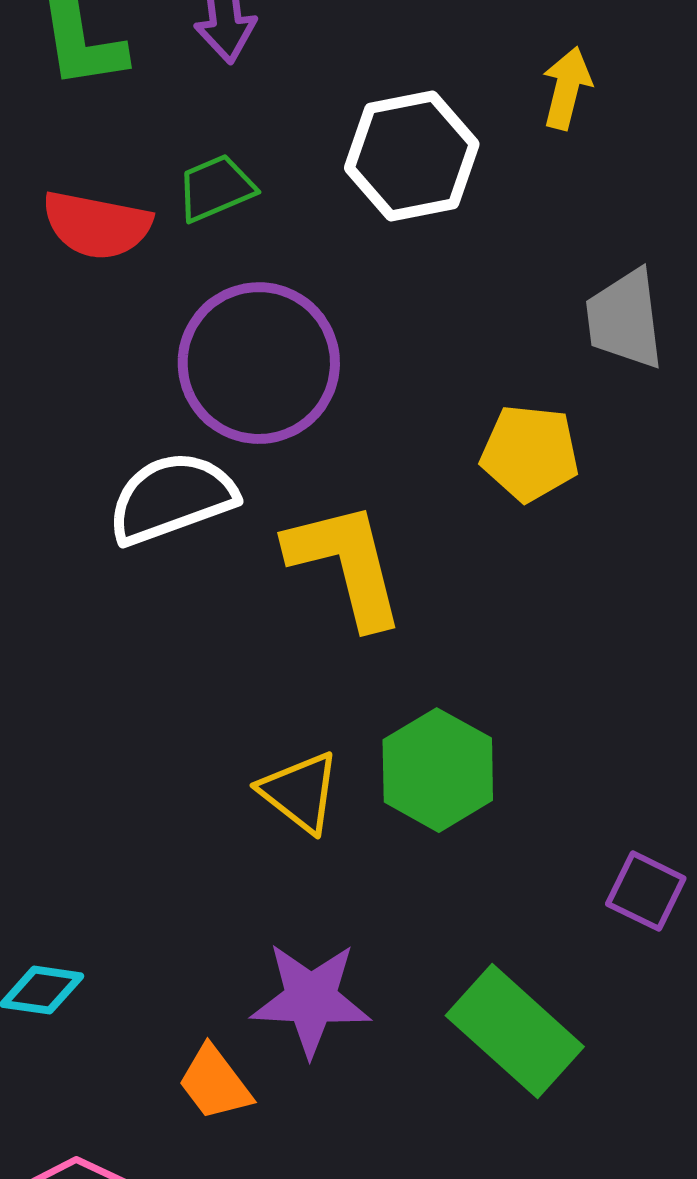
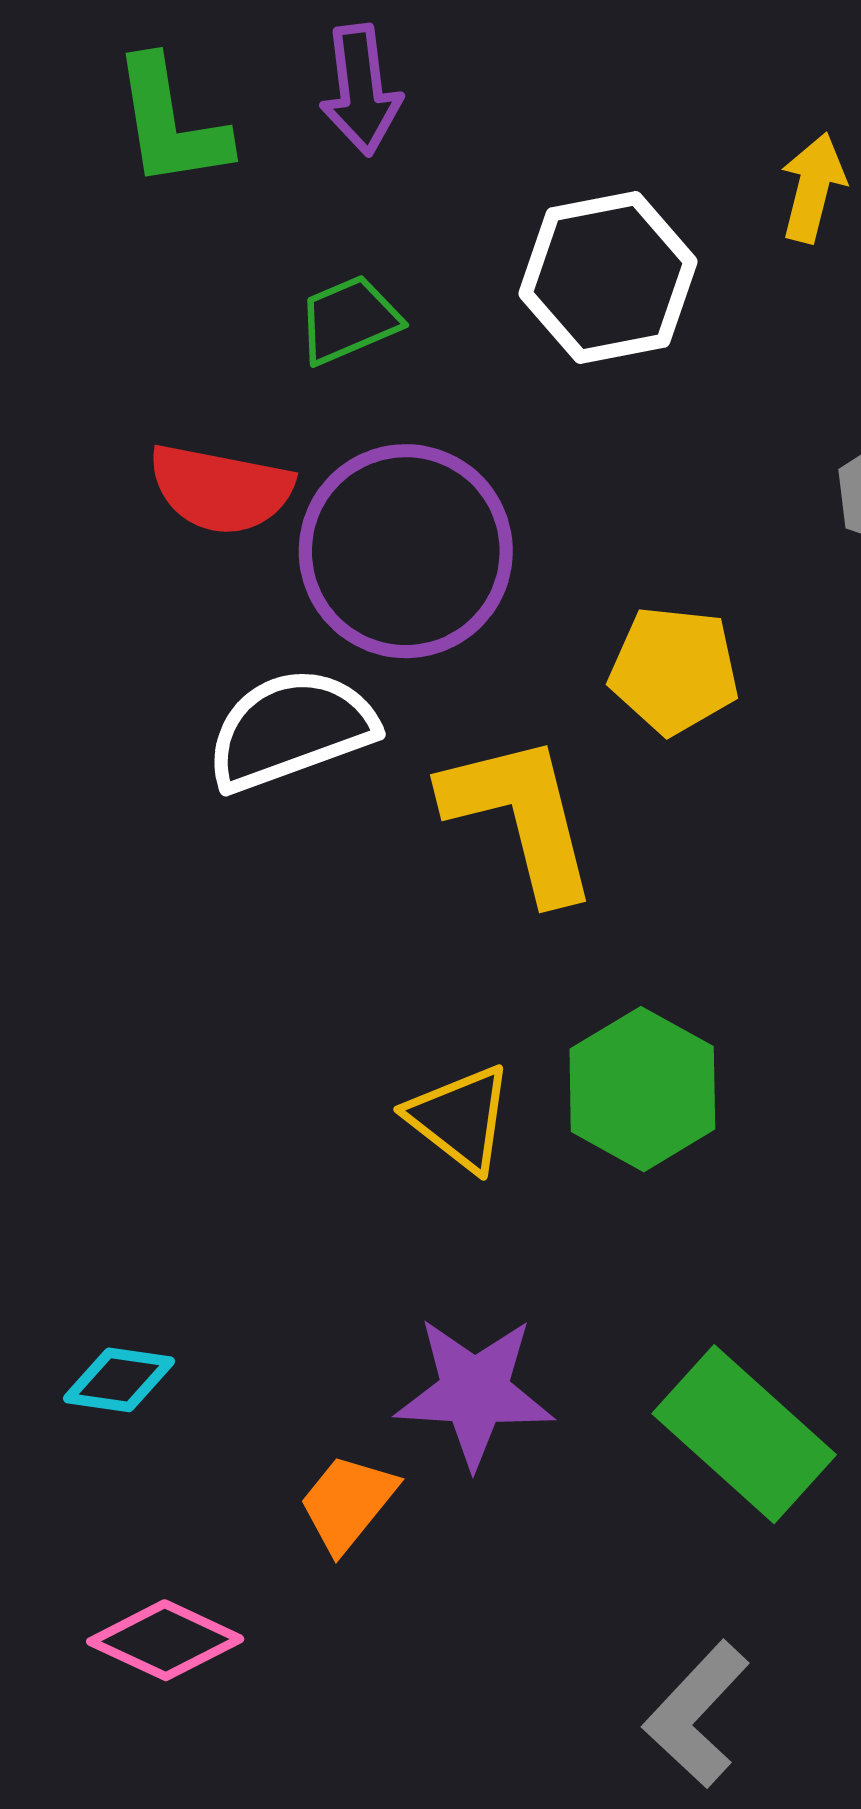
red semicircle: (97, 225) -> (221, 489), moved
yellow pentagon: (530, 453) -> (674, 670), moved
orange trapezoid: (215, 1083) -> (348, 1503), turned 76

